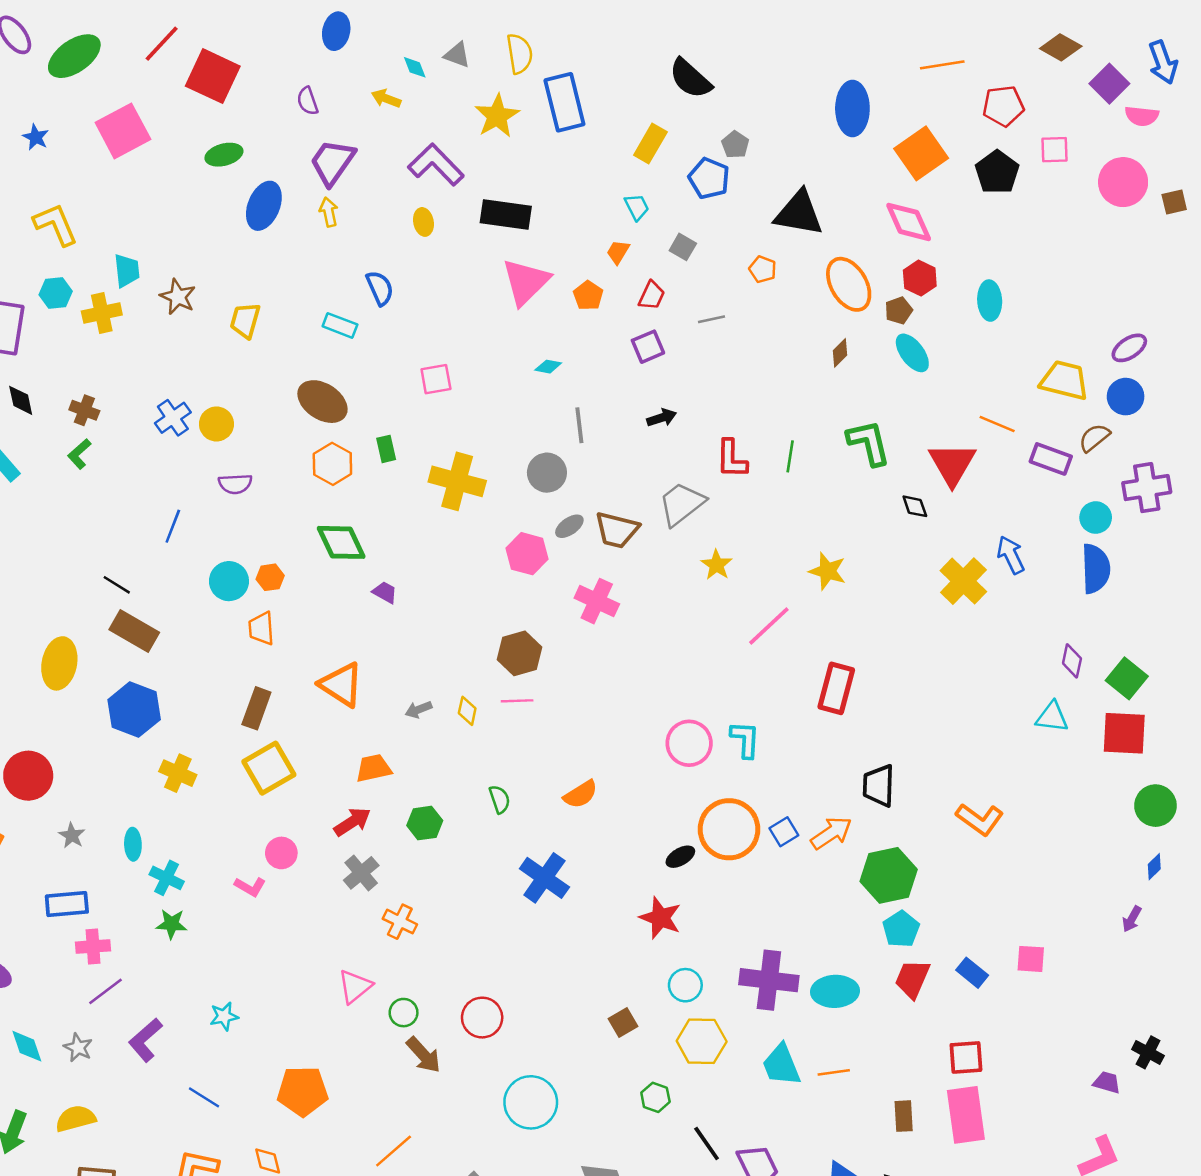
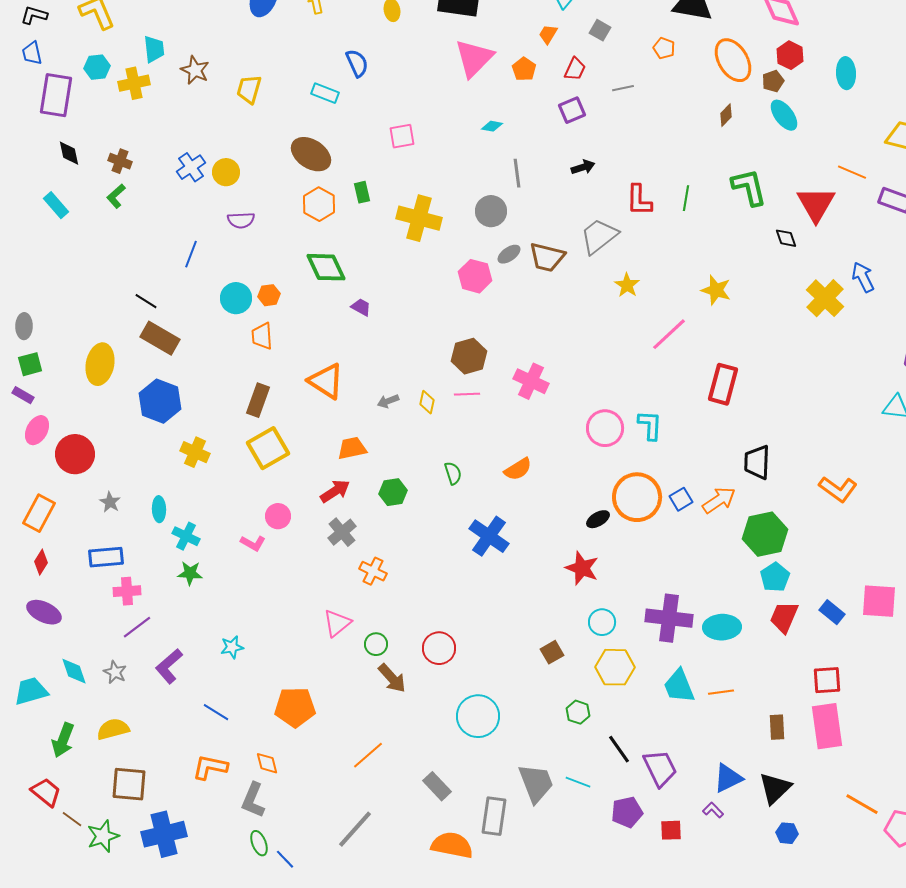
pink cross: (597, 601) -> (531, 381), moved
pink square: (1031, 959) -> (879, 601), size x1.5

